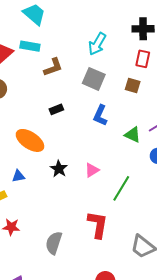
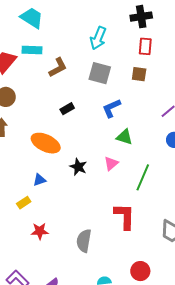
blue L-shape: (100, 115) -> (111, 108), turned 50
green triangle: (133, 135) -> (124, 137), moved

